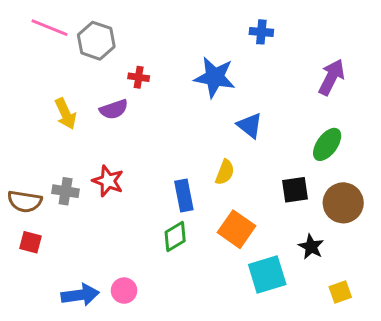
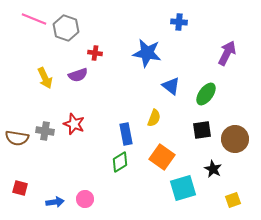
green ellipse: (327, 144) -> (206, 94), moved
red square: (31, 242) -> (20, 188), moved
blue arrow: (80, 295) -> (55, 202), size x0.7

